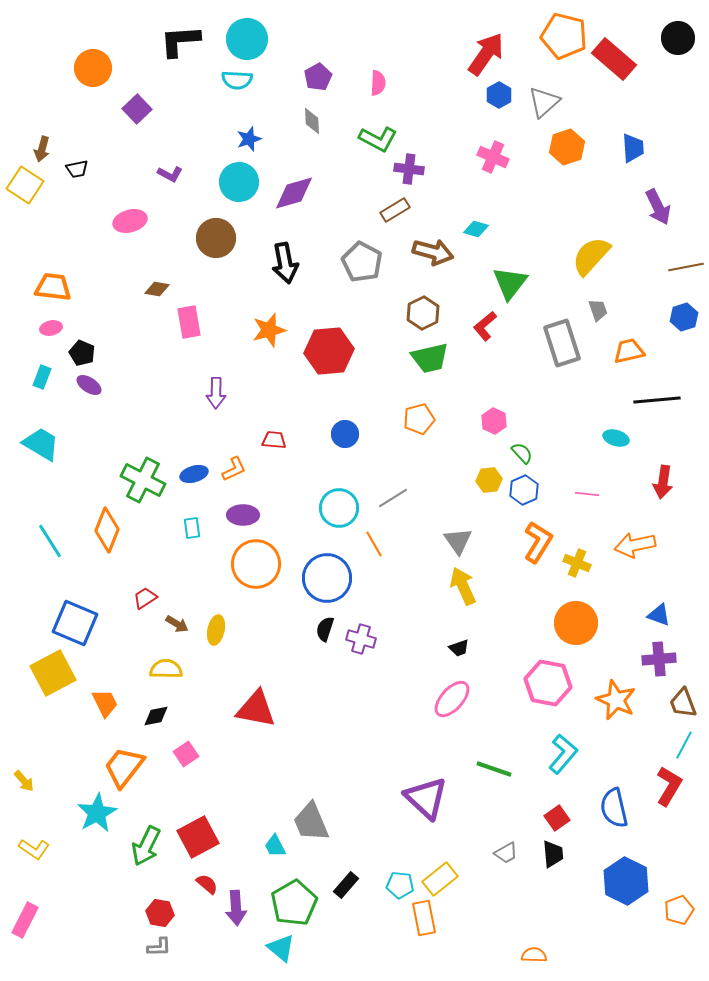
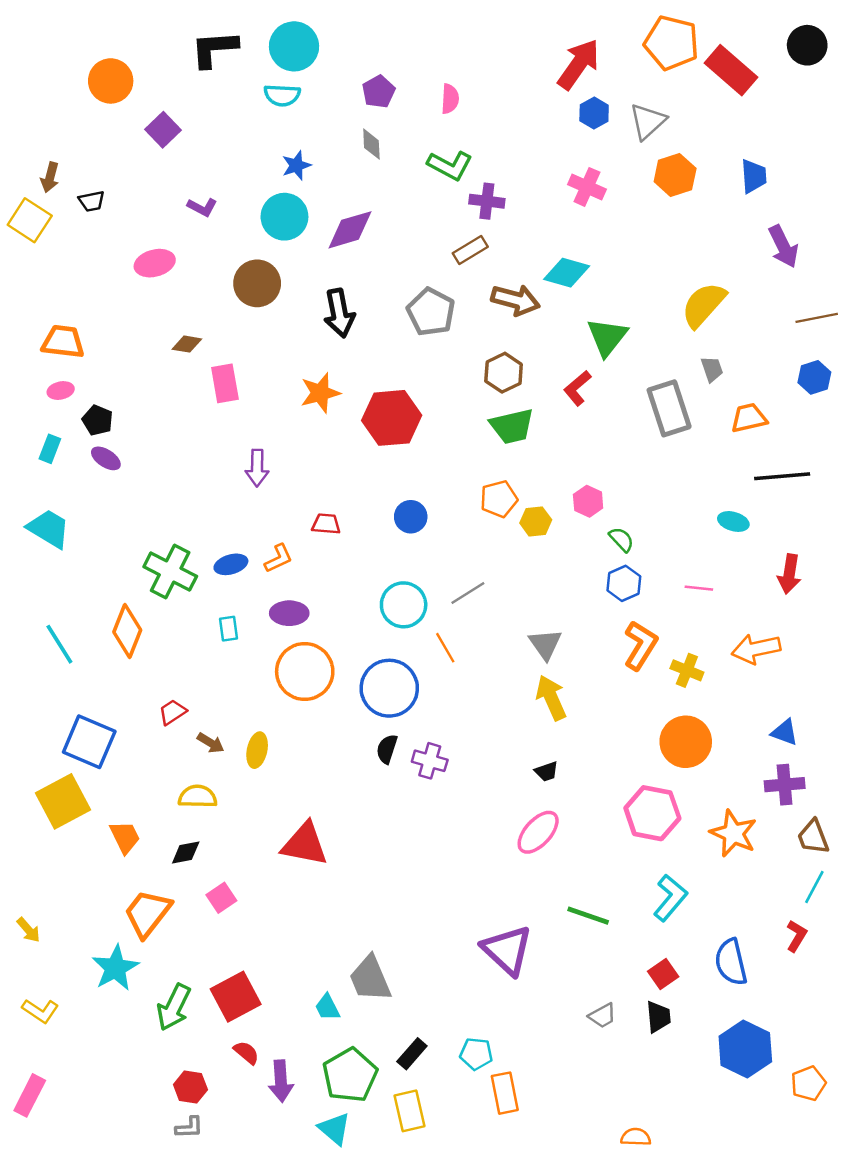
cyan diamond: (476, 229) -> (567, 273), size x1.5
yellow hexagon: (489, 480) -> (536, 521), moved
red L-shape: (669, 786) -> (796, 936), size x0.7
yellow rectangle: (440, 879) -> (409, 1111), moved, turned -64

